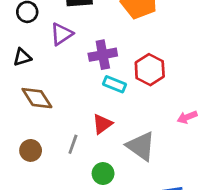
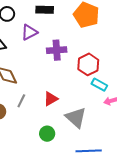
cyan rectangle: (115, 84) -> (99, 85), moved
gray line: (73, 144) -> (21, 101), moved

